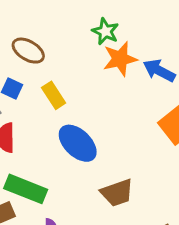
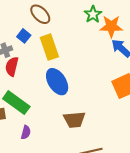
orange star: (120, 59) -> (111, 26), moved
yellow rectangle: (54, 95) -> (49, 47), size x1.4

